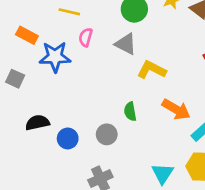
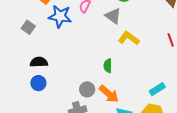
orange arrow: (176, 109) -> (109, 94), moved
gray circle: (107, 134) -> (87, 89), moved
blue circle: (68, 138) -> (38, 83), moved

